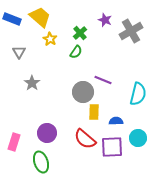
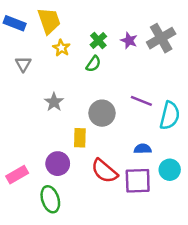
yellow trapezoid: (40, 17) -> (49, 21), turned 30
purple star: (105, 20) -> (129, 41), moved
purple line: (103, 80) -> (141, 101), moved
gray star: (32, 83) -> (54, 102), moved
yellow rectangle: (94, 112) -> (80, 138), moved
pink rectangle: (14, 142) -> (17, 175), turned 42

